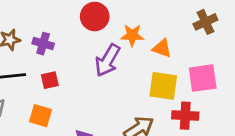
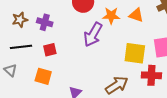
orange triangle: (162, 48) -> (136, 15), moved

